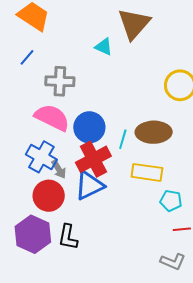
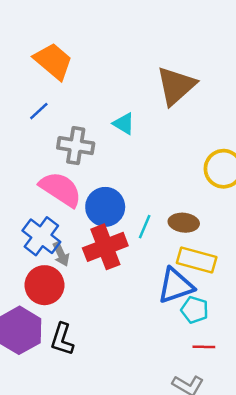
cyan triangle: (104, 47) -> (124, 124), moved
brown ellipse: (154, 132) -> (184, 223), size x0.7
yellow rectangle: (147, 172) -> (197, 260), moved
blue triangle: (89, 185) -> (176, 286), moved

